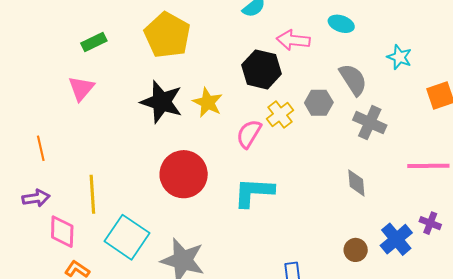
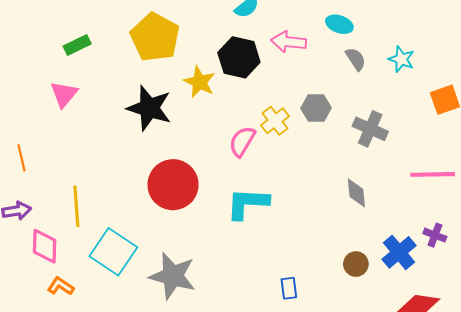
black hexagon: (262, 69) -> (239, 57), moved
gray semicircle: (353, 80) -> (356, 59), moved, size x0.7
yellow star: (208, 102) -> (199, 82), moved

